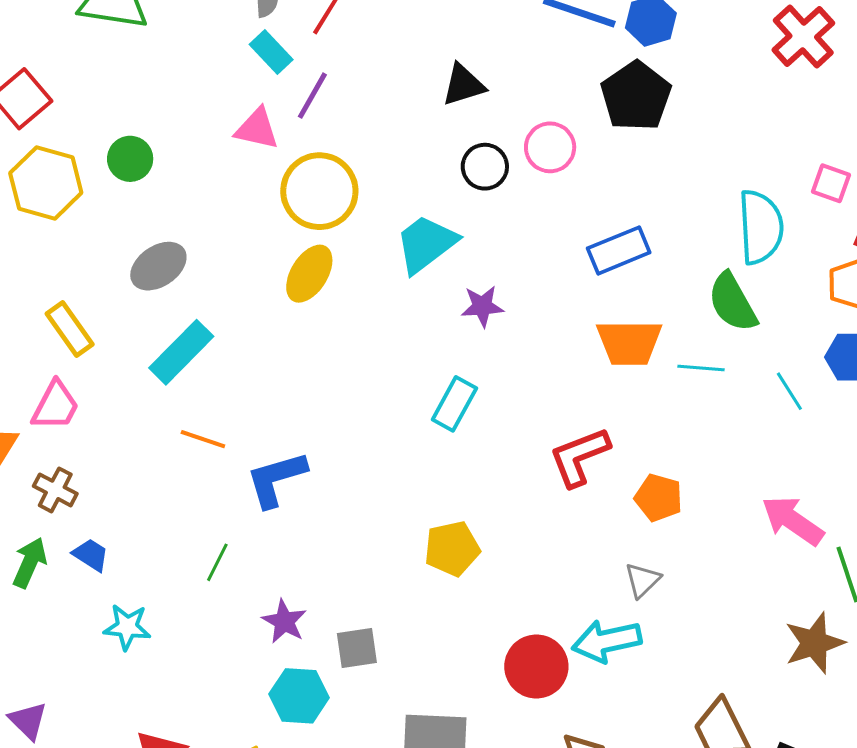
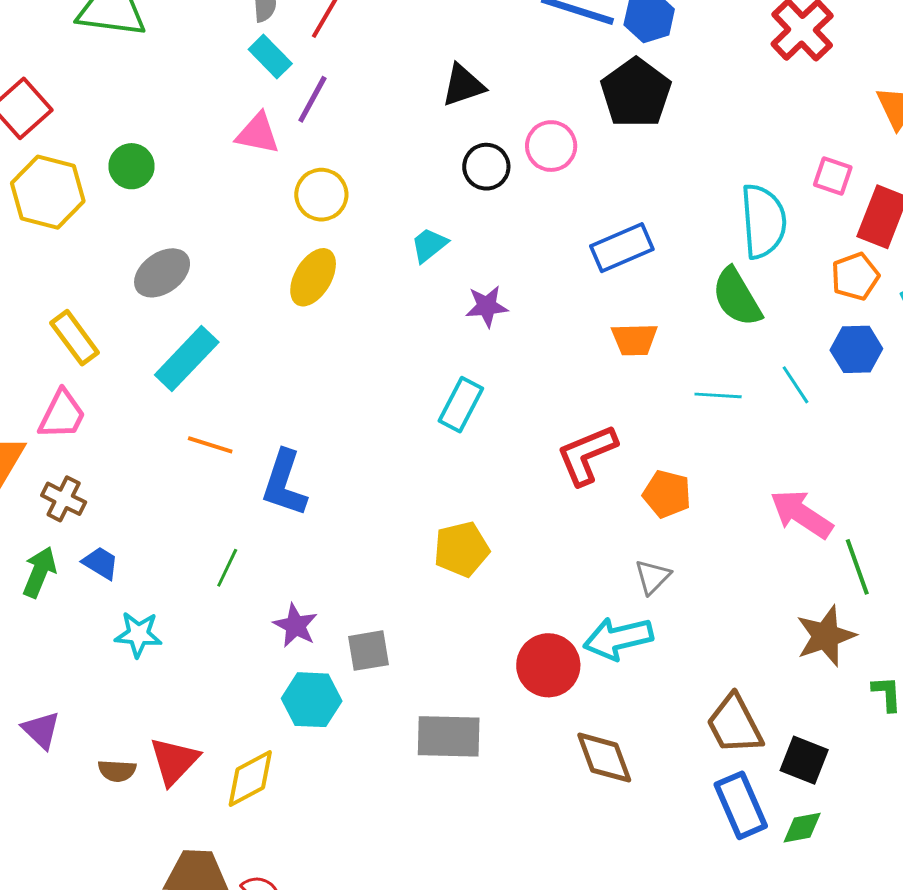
yellow circle: (319, 191) -> (321, 195), size x0.7
cyan trapezoid: (426, 244) -> (429, 245), size x0.6
orange trapezoid: (629, 343) -> (634, 339), size x0.7
cyan line: (701, 368) -> (718, 395), moved
blue L-shape: (276, 479) -> (284, 483), turned -54

